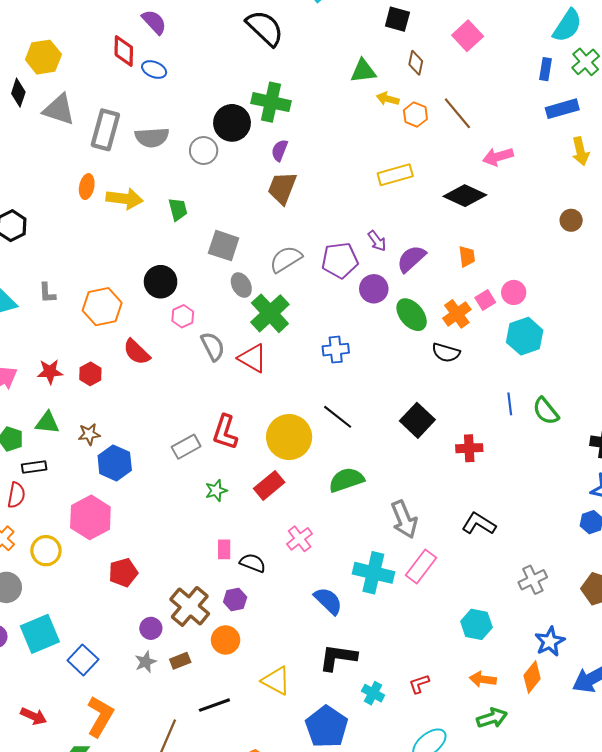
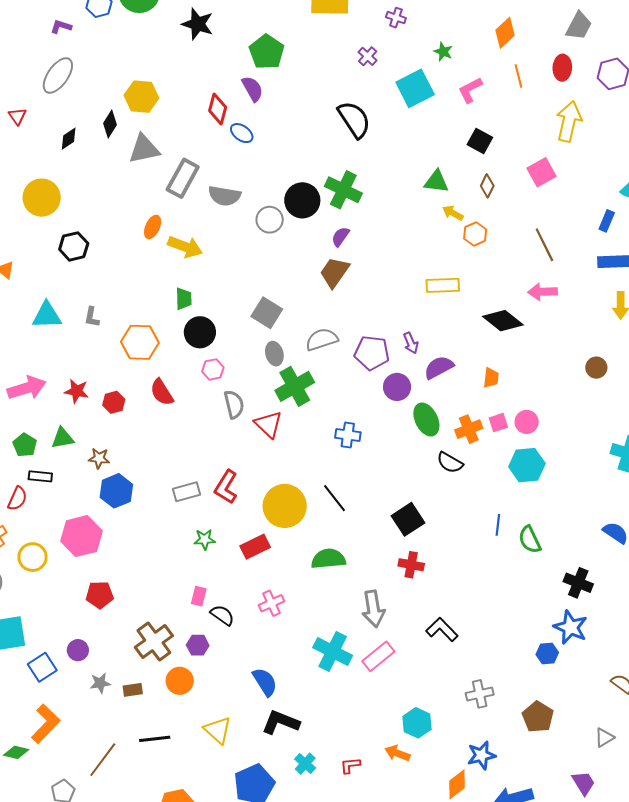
gray triangle: (59, 110) -> (144, 149), turned -44
brown line: (457, 113) -> (544, 245), moved
green trapezoid: (178, 209) -> (184, 299), moved
green triangle: (47, 423) -> (63, 438), turned -30
red cross: (469, 448) -> (411, 565), moved
blue semicircle: (328, 601) -> (265, 682), moved
purple circle: (151, 628) -> (78, 650), moved
orange arrow: (483, 679) -> (397, 753), moved

